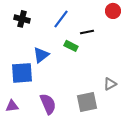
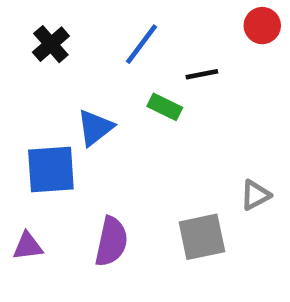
black cross: (22, 19) -> (51, 44), turned 35
purple semicircle: (48, 104) -> (111, 241), turned 35

